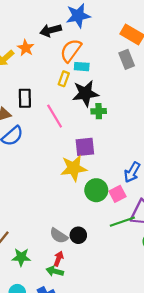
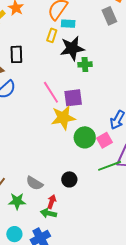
pink line: (55, 116) -> (51, 92), moved
gray semicircle: (59, 236) -> (34, 183), moved

